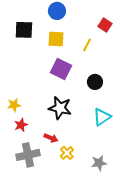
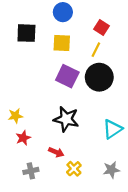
red square: (105, 25) -> (101, 28), moved
black circle: (95, 82) -> (99, 77), moved, size x1.6
gray cross: (28, 155) -> (31, 171), size x0.6
gray star: (99, 163) -> (111, 170), moved

